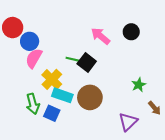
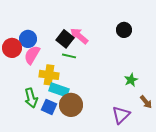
red circle: (13, 28) -> (12, 48), moved
pink arrow: (101, 36) -> (79, 36), moved
black square: (87, 62) -> (65, 39), moved
yellow cross: (52, 79) -> (49, 75), turned -36
brown circle: (90, 97) -> (71, 105), moved

